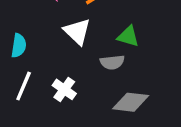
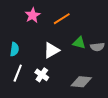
white triangle: (77, 32) -> (51, 50), moved, turned 48
gray semicircle: (112, 62) -> (97, 47), moved

